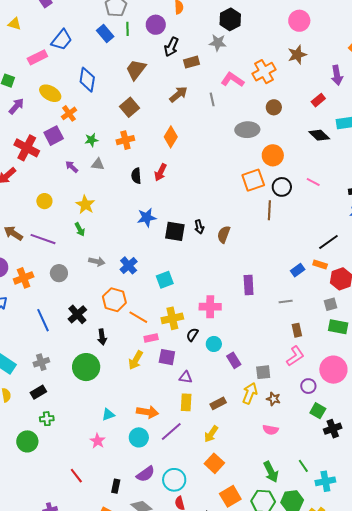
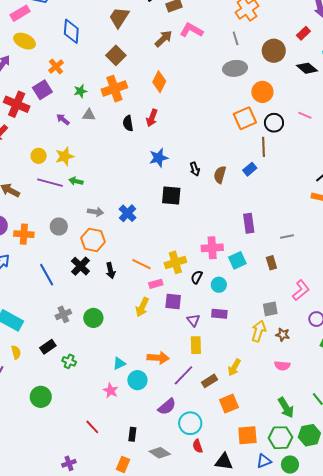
pink L-shape: (232, 80) -> (191, 30), moved
yellow ellipse: (50, 93) -> (25, 41), moved
gray line: (212, 99) -> (236, 38), moved
brown circle: (274, 107) -> (274, 51), moved, size x1.5
orange cross: (125, 140) -> (114, 89), size x1.4
yellow star: (85, 205) -> (65, 156), moved, turned 30
blue star: (147, 218) -> (159, 158), moved
green arrow: (80, 229) -> (76, 181), turned 136
black square: (175, 231) -> (171, 196), moved
purple line: (43, 239) -> (50, 183), moved
blue rectangle: (298, 270) -> (250, 169), moved
orange cross: (24, 278) -> (24, 234), turned 30
cyan square: (165, 280) -> (237, 260), moved
orange hexagon: (114, 300) -> (93, 240), moved
brown rectangle: (297, 330) -> (271, 263), moved
black arrow: (102, 337) -> (111, 271), moved
purple rectangle: (234, 360) -> (219, 314), moved, turned -49
gray cross: (41, 362) -> (63, 314), moved
green circle: (86, 367) -> (93, 318), size x0.7
purple triangle: (186, 377) -> (193, 320), turned 48
brown rectangle: (218, 403) -> (209, 381), moved
green cross: (47, 419) -> (69, 361), moved, turned 32
yellow arrow: (211, 434) -> (234, 367), moved
cyan circle: (139, 437) -> (137, 380), moved
orange square: (214, 463) -> (229, 404), turned 30
purple semicircle: (146, 474) -> (167, 407), moved
orange square: (230, 496) -> (247, 435), turned 30

